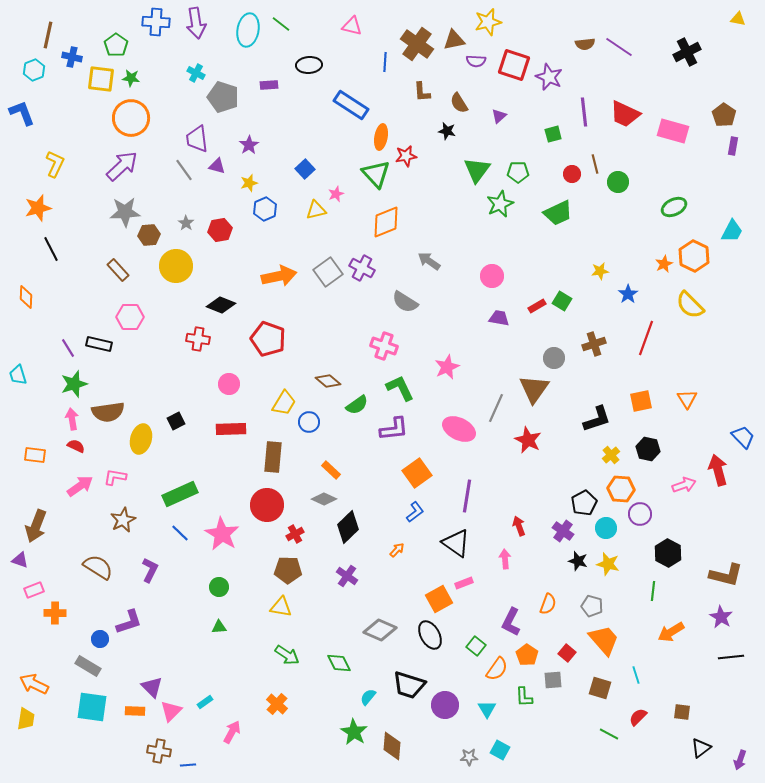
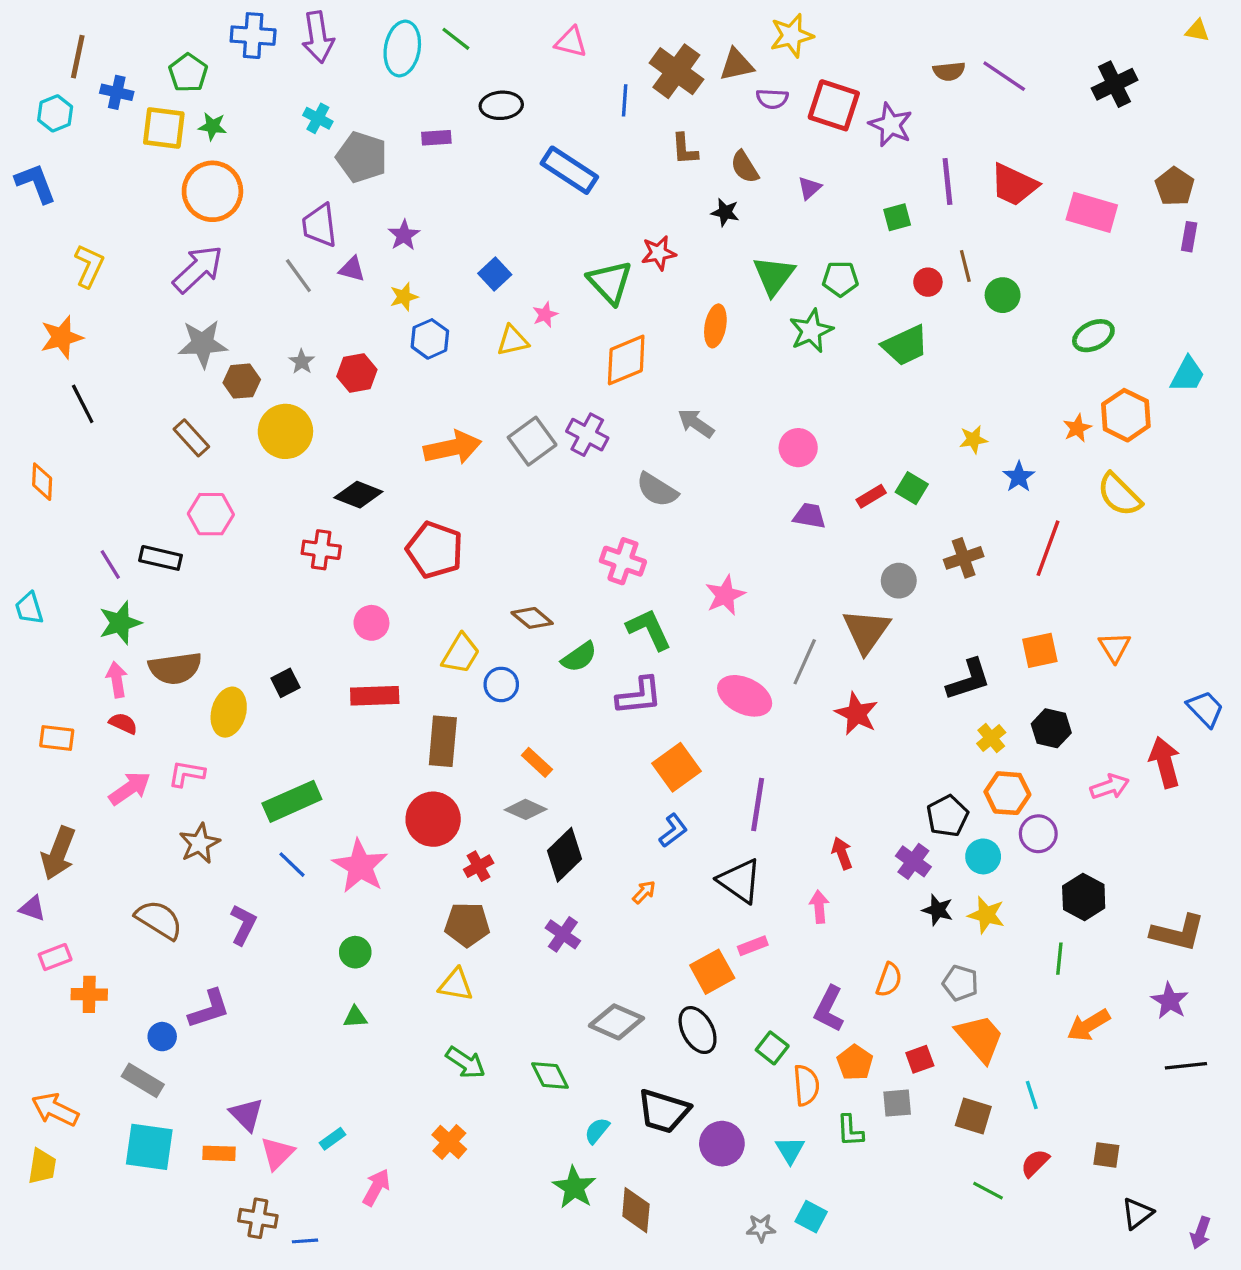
orange ellipse: (381, 137) -> (715, 326), moved
red square: (567, 653) -> (920, 1059), turned 30
orange semicircle: (497, 669) -> (806, 1085), turned -40

